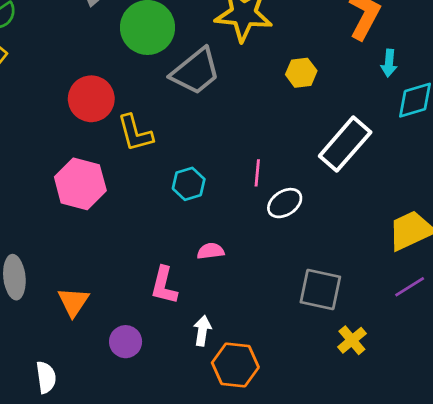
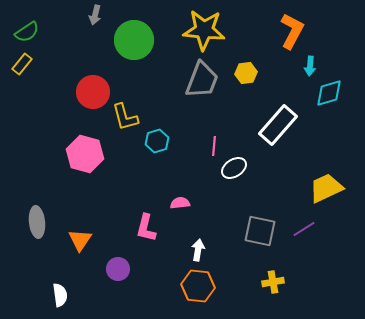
gray trapezoid: (196, 71) -> (202, 80), moved, turned -30
cyan hexagon: (189, 184) -> (157, 141), moved
purple line: (410, 287) -> (304, 229), moved
white arrow: (202, 331) -> (198, 250), moved
yellow cross: (352, 340) -> (273, 282), moved, turned 30

